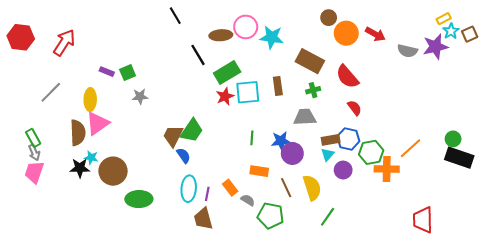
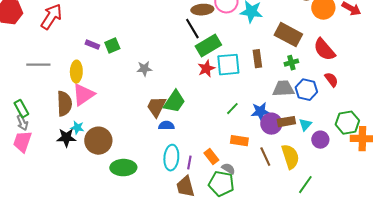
black line: (198, 55) -> (192, 29), moved
gray line: (51, 92) -> (38, 65), turned 45
gray star: (140, 96) -> (144, 69), moved
green line: (252, 138) -> (232, 109), turned 40
blue hexagon: (348, 139) -> (306, 90), moved
brown rectangle: (331, 140) -> (286, 122), moved
blue semicircle: (183, 156) -> (166, 126), turned -56
green pentagon: (271, 216) -> (221, 184), moved

